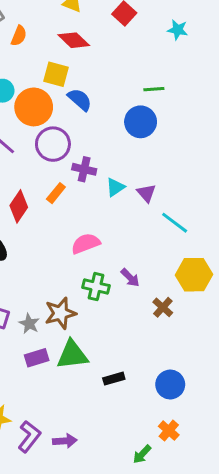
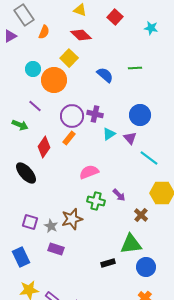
yellow square: (56, 74) -> (69, 58), turned 30
blue semicircle: (80, 100) -> (105, 75), moved
blue circle: (141, 122) -> (140, 115), moved
purple circle: (53, 144) -> (72, 116), moved
purple cross: (84, 169) -> (95, 114), moved
green triangle: (72, 355) -> (131, 244), moved
purple rectangle: (37, 358) -> (56, 249), turned 35

